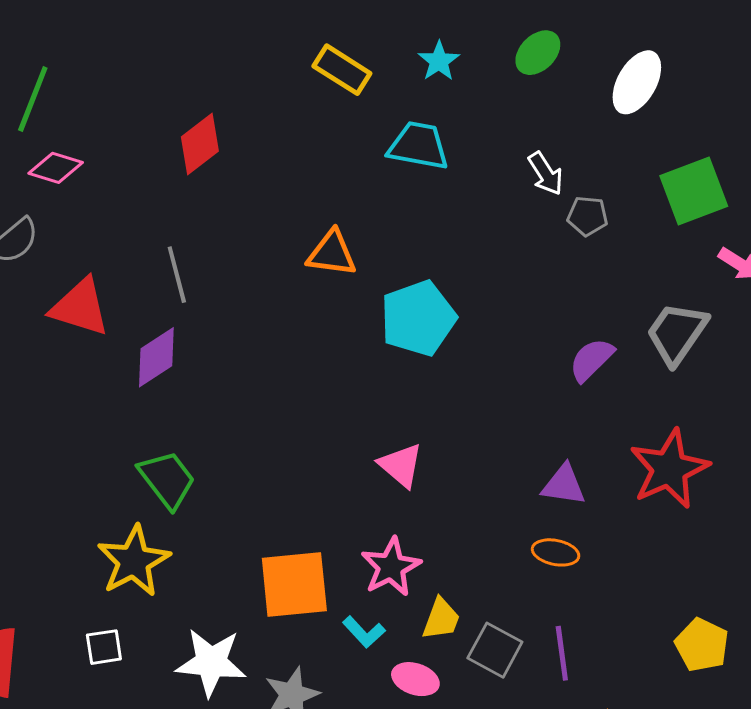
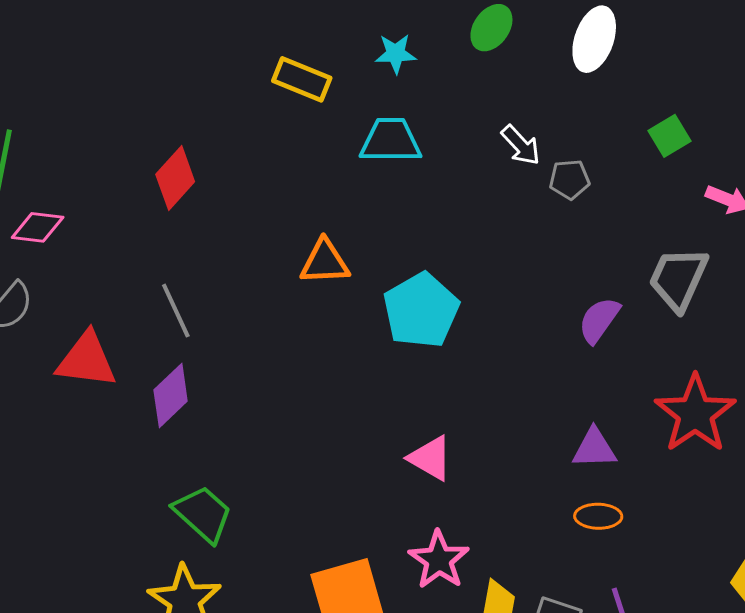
cyan star: (439, 61) -> (396, 54), turned -30
green square: (694, 191) -> (670, 136), size x0.6

